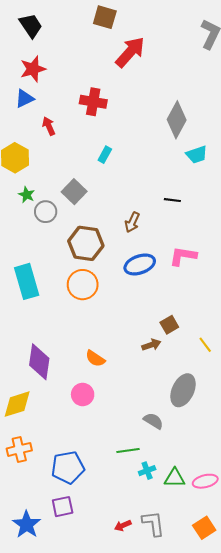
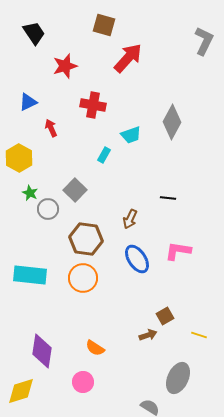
red star: (33, 69) -> (65, 66), moved
cyan trapezoid: (197, 155) -> (131, 135), moved
blue ellipse: (140, 264) -> (137, 259), turned 76
cyan rectangle: (27, 281) -> (30, 275), turned -68
yellow line: (205, 345) -> (199, 335), turned -35

